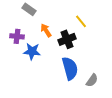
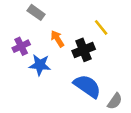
purple cross: (17, 36) -> (21, 46), turned -32
blue semicircle: (70, 68) -> (87, 86), turned -40

